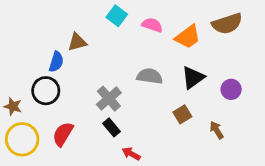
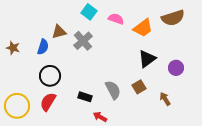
gray semicircle: (150, 76) -> (113, 90), moved, turned 54
black circle: (46, 91) -> (50, 76), moved
gray cross: (109, 99) -> (83, 41), moved
brown star: (13, 106) -> (13, 48), moved
black rectangle: (111, 127) -> (85, 97), turned -32

